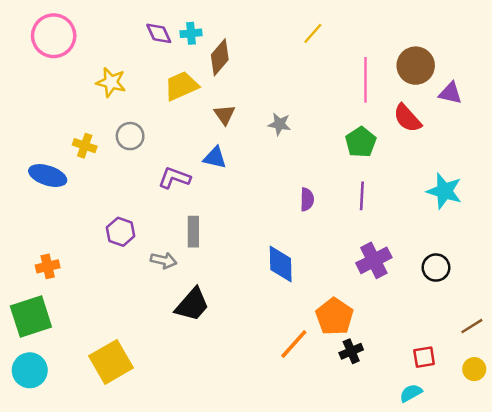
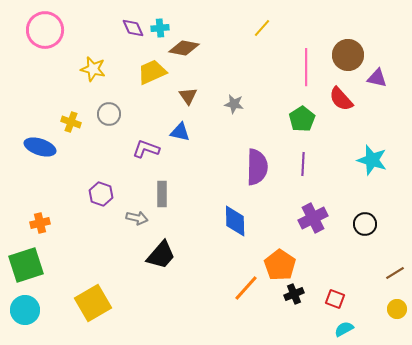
brown diamond: (220, 57) -> (184, 48), turned 60
purple semicircle: (307, 199) -> (257, 167), size x1.8
red square: (424, 357) -> (335, 299), moved, turned 30

